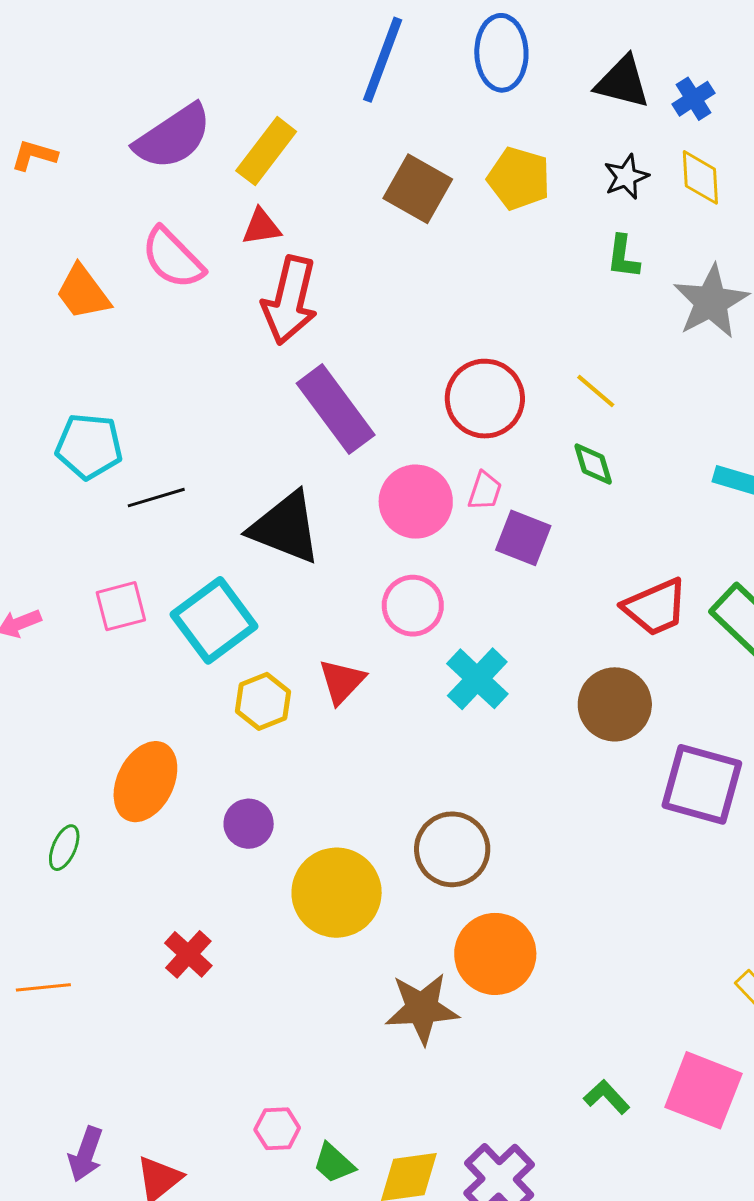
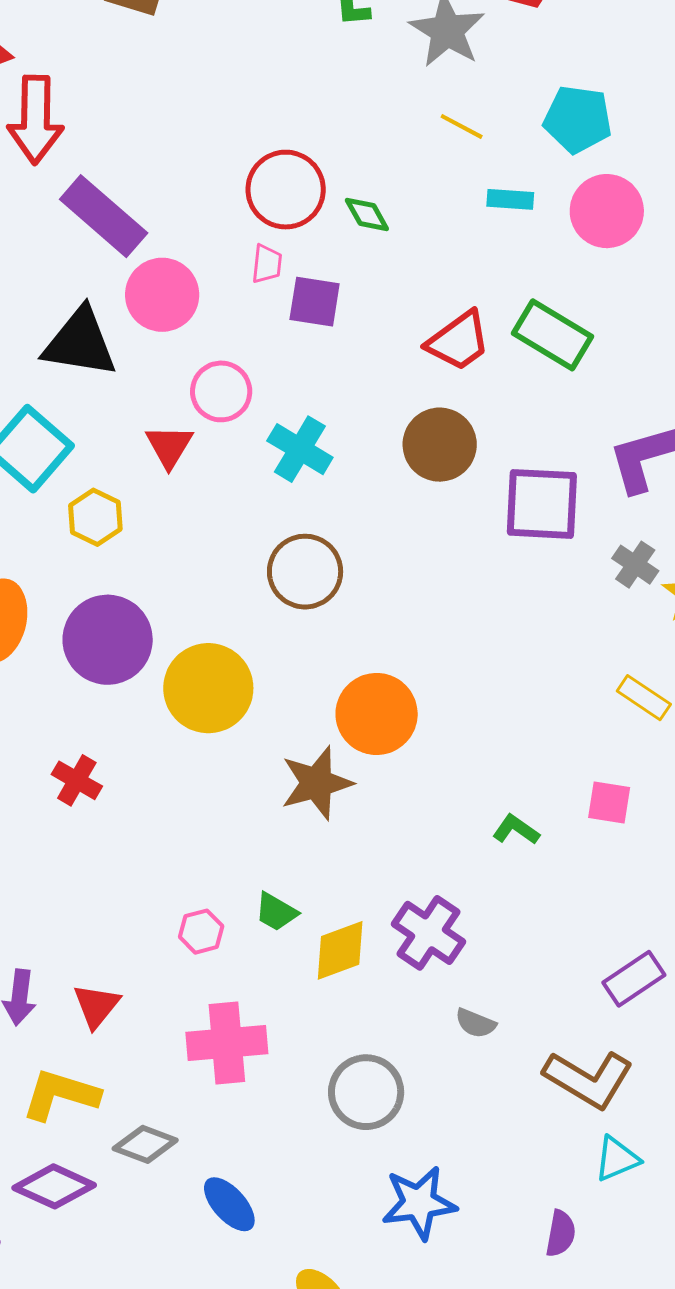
yellow line: (596, 391) -> (462, 126), moved
red circle: (485, 399) -> (286, 190), moved
pink circle: (416, 502) -> (162, 295), moved
red triangle: (342, 681) -> (169, 446), moved
purple circle: (249, 824) -> (108, 640), size x1.8
brown circle: (452, 849) -> (305, 572), moved
pink square: (703, 1090) -> (609, 802), size x0.6
green trapezoid: (334, 1163) -> (276, 912), moved

